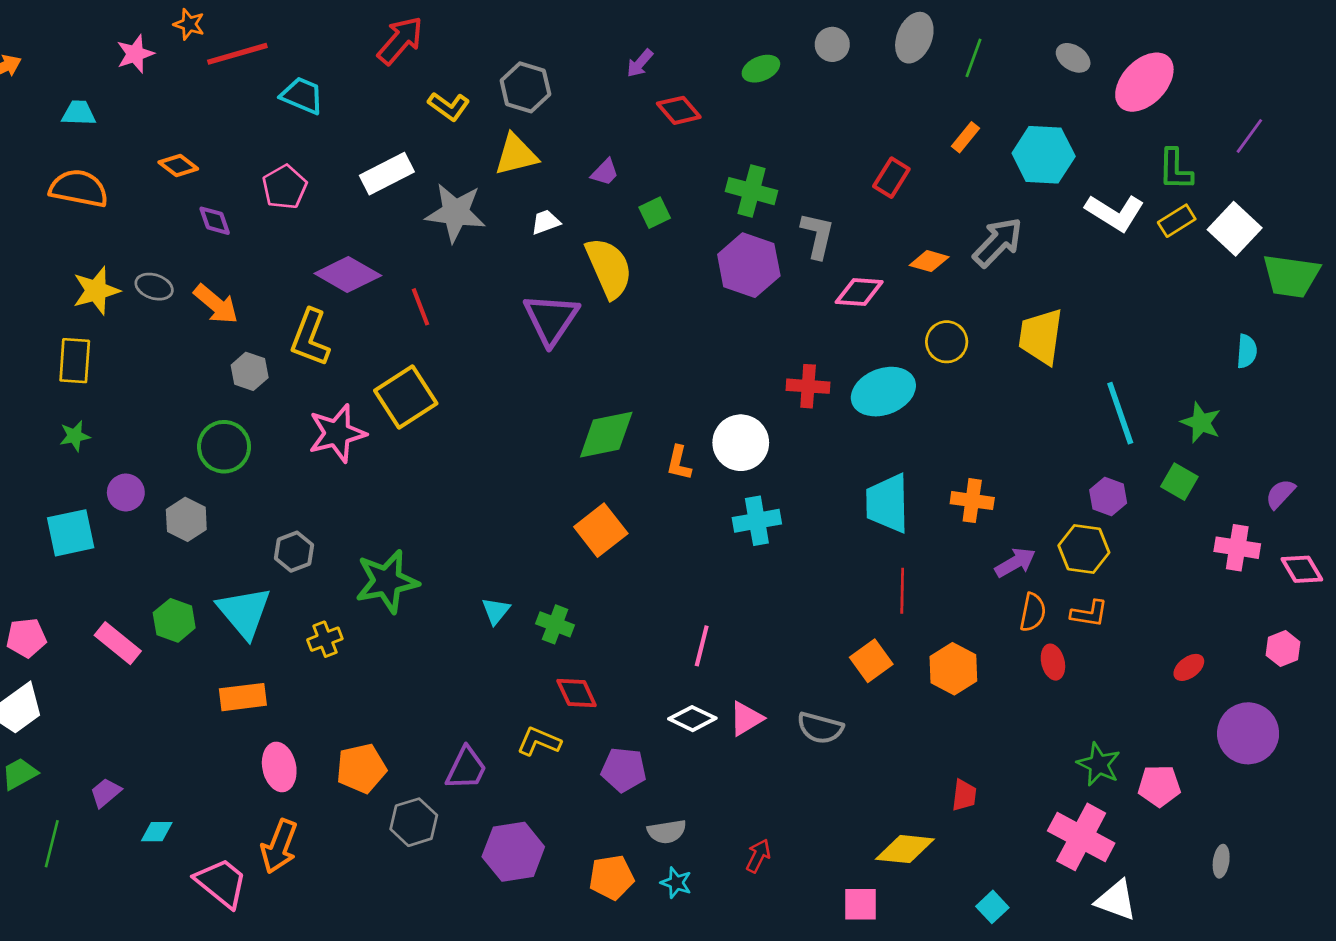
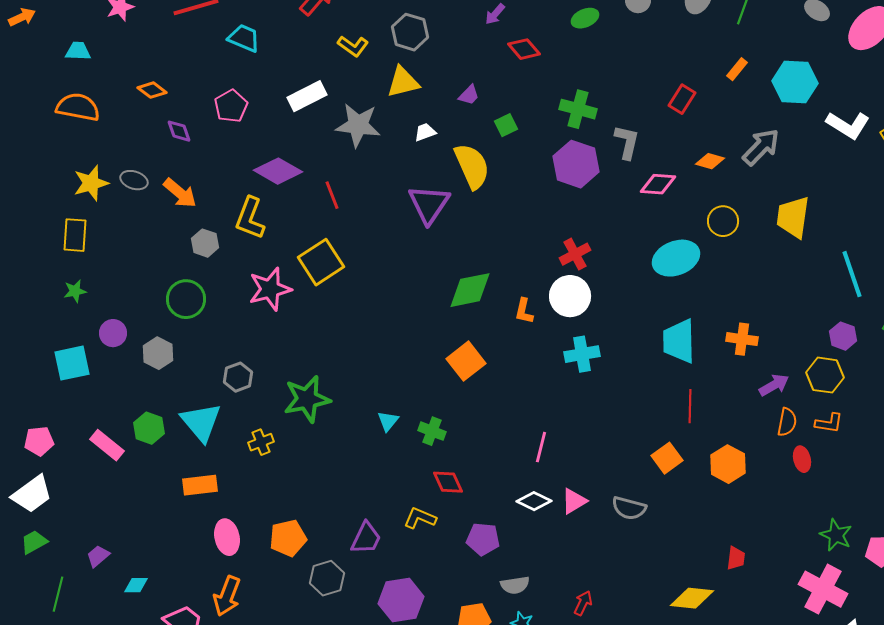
red cross: (808, 386) -> (575, 254), moved, turned -32

